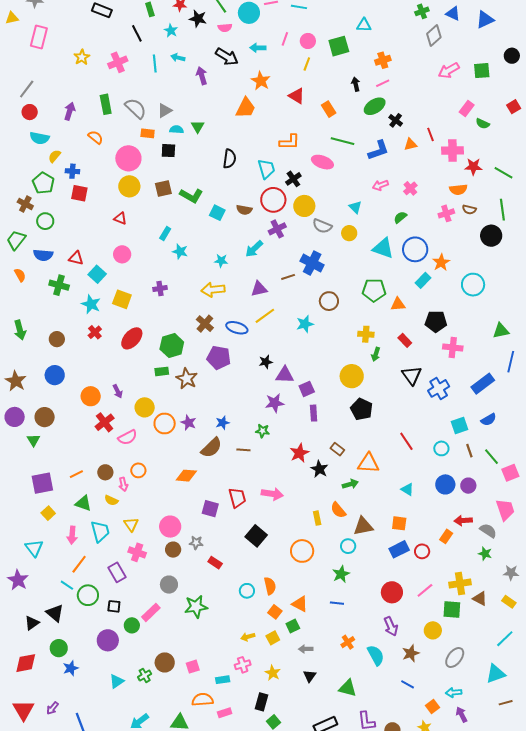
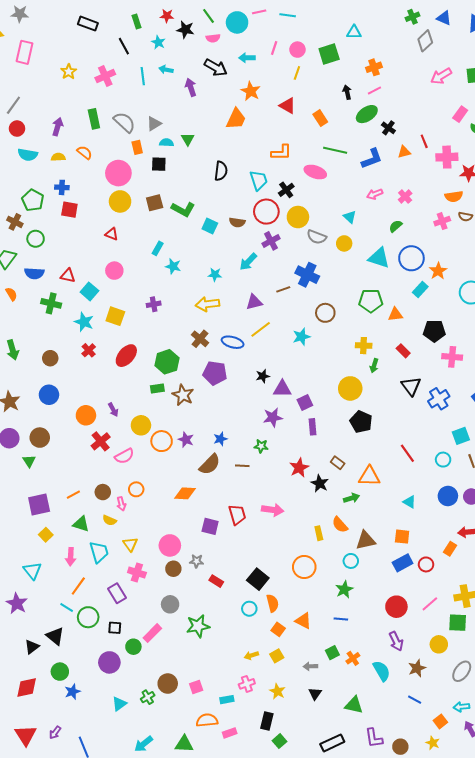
orange rectangle: (148, 133) -> (137, 147), turned 72
yellow semicircle: (54, 156) -> (58, 157), moved, turned 48
black square: (256, 536) -> (258, 579), moved
green square: (293, 626) -> (332, 653), moved

